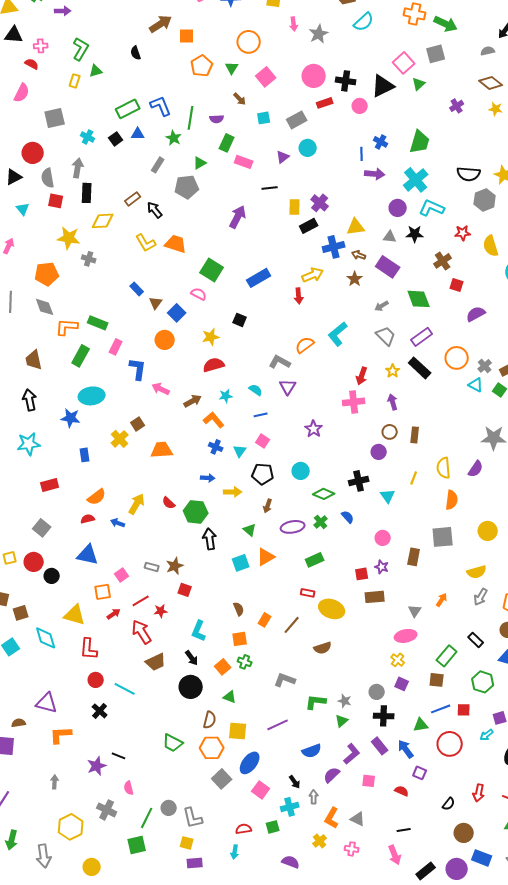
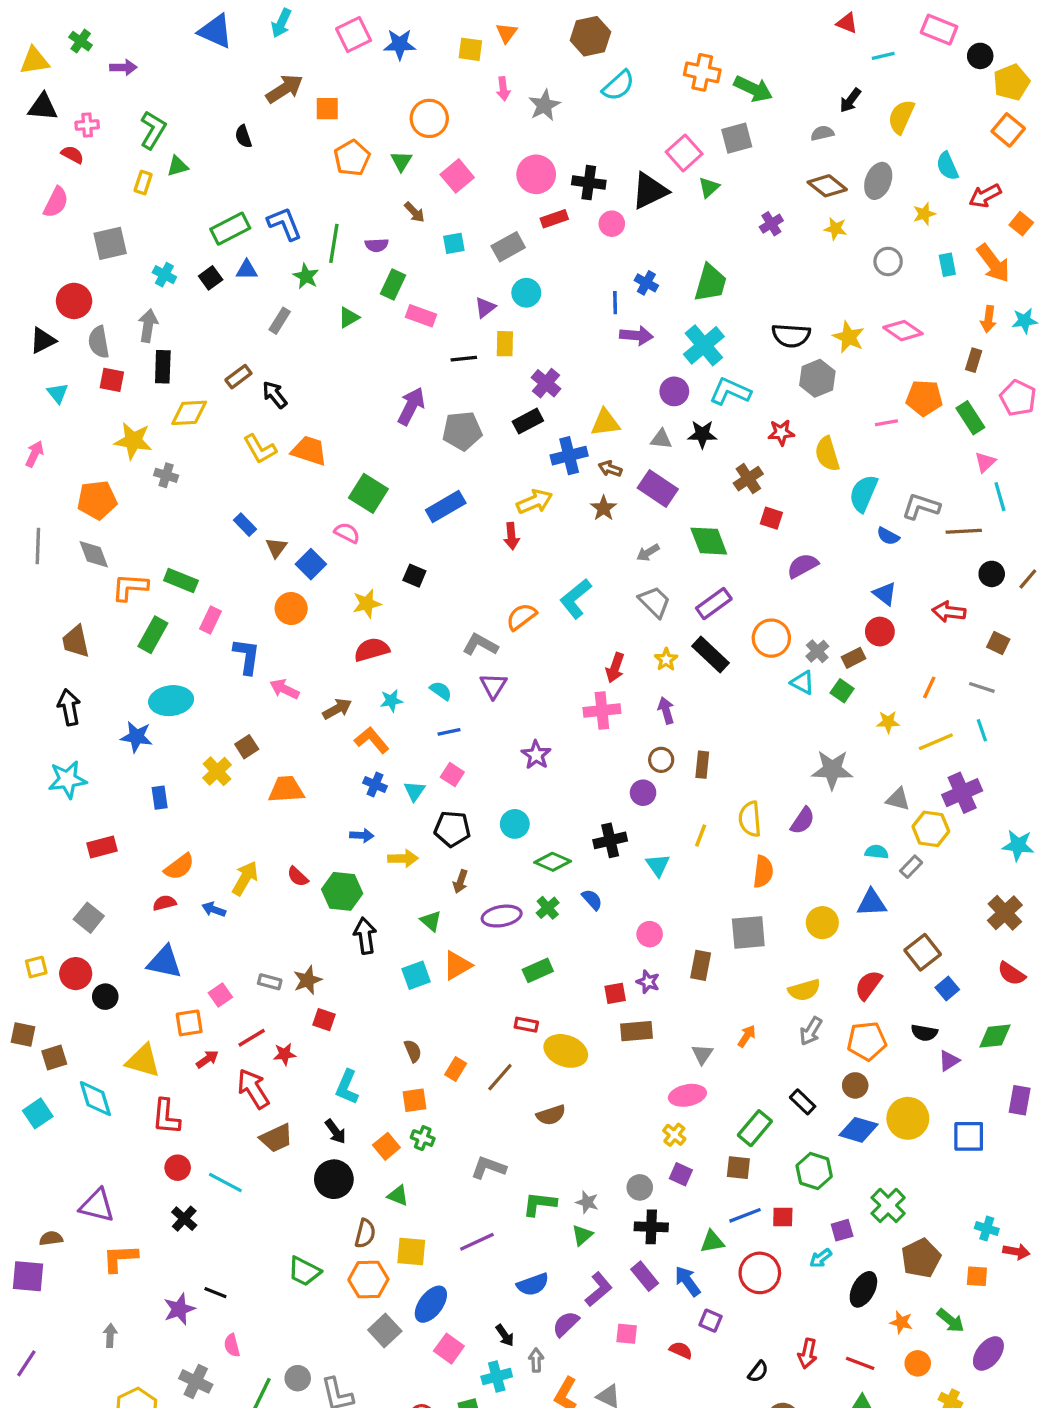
gray pentagon: (187, 187) -> (462, 431), moved
yellow rectangle: (295, 207) -> (505, 344), moved

